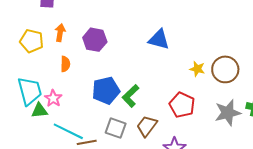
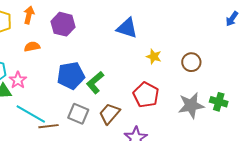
orange semicircle: (65, 64) -> (32, 47), turned -105
yellow star: (197, 69) -> (154, 57), moved
brown circle: (225, 69) -> (191, 62), size x0.7

